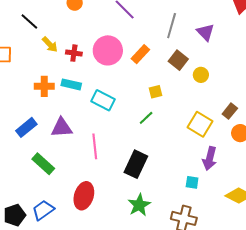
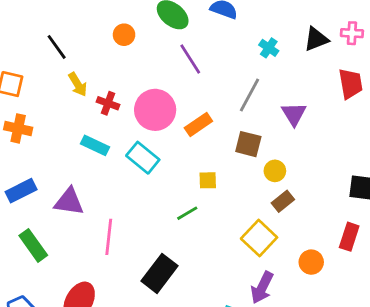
brown square: (178, 60) -> (248, 144), turned -36
orange cross: (44, 86) -> (18, 128), moved
cyan rectangle: (103, 100) -> (143, 158), moved
brown rectangle: (230, 111) -> (283, 201), moved

